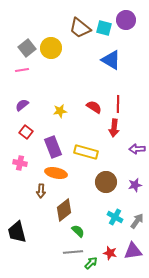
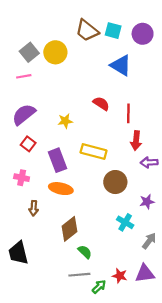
purple circle: (126, 20) -> (143, 34), moved
purple semicircle: (22, 105) -> (24, 114), size x1.6
red semicircle: (94, 107) -> (101, 104), moved
red arrow: (114, 128) -> (136, 141), moved
yellow rectangle: (86, 152) -> (94, 152), moved
brown circle: (106, 182) -> (115, 182), moved
brown arrow: (41, 191) -> (34, 208), moved
cyan cross: (115, 217) -> (125, 222), moved

